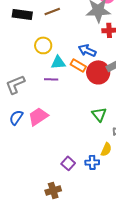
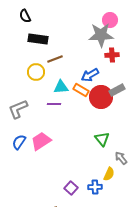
brown line: (52, 11) -> (55, 59), moved
black rectangle: (22, 14) -> (38, 39), moved
yellow circle: (43, 45) -> (36, 72), moved
blue arrow: (87, 50) -> (90, 75), turned -54

